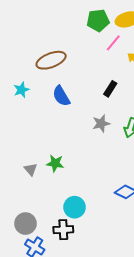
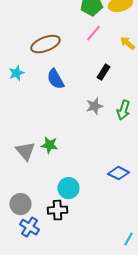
pink line: (113, 43) -> (93, 33), moved
gray triangle: (31, 169) -> (25, 151), size x1.5

